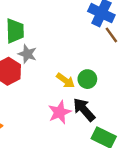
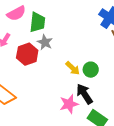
pink star: (60, 112) -> (69, 104), moved

